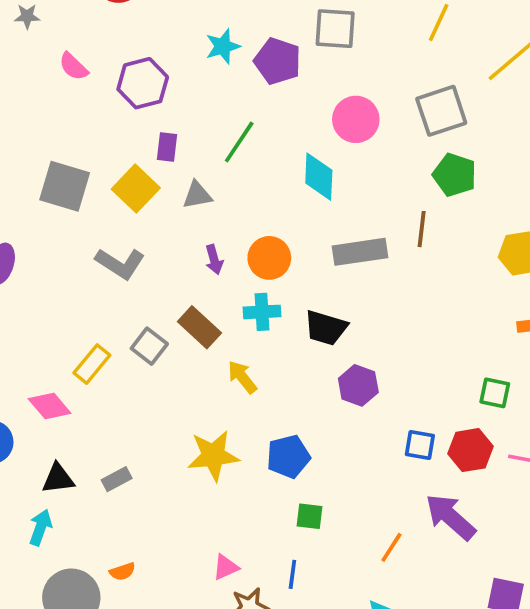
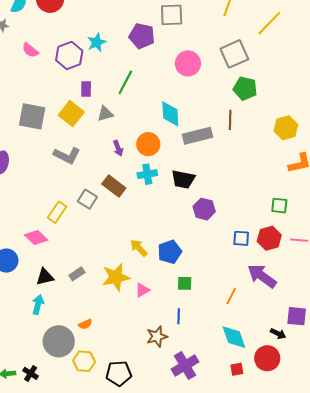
cyan star: (223, 46) -> (97, 42), moved
cyan diamond: (319, 177) -> (170, 114), moved
yellow arrow: (242, 377) -> (139, 248), moved
yellow star: (213, 456) -> (116, 277), moved
pink triangle: (226, 567) -> (142, 290), moved

